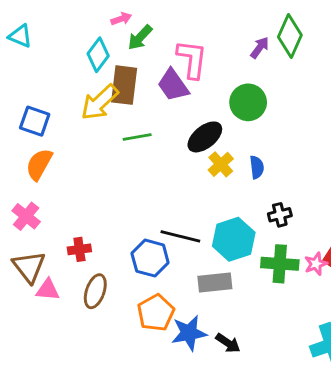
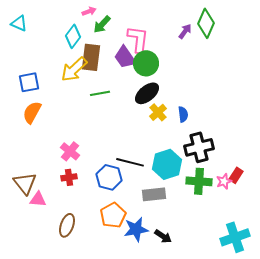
green circle: (248, 102) -> (146, 63), moved
blue square: (35, 121) -> (29, 82), turned -30
black cross: (280, 215) -> (199, 147), size x1.8
pink cross: (26, 216) -> (70, 151), moved
red cross: (79, 249) -> (69, 177), moved
brown ellipse: (95, 291) -> (67, 225), moved

